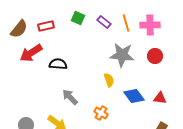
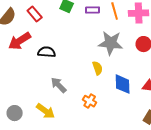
purple rectangle: (104, 22) -> (93, 10), turned -40
red rectangle: (46, 26) -> (35, 14), turned 63
blue diamond: (134, 96) -> (123, 84), turned 35

